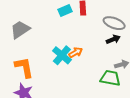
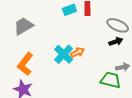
orange L-shape: (24, 67) -> (25, 64), turned -135

